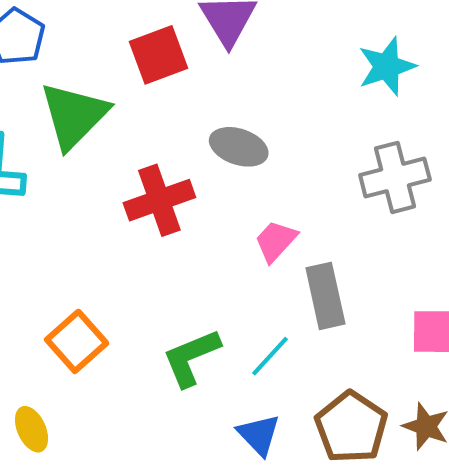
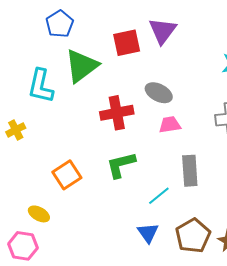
pink trapezoid: (276, 241) -> (170, 125), moved, turned 30
green L-shape: (191, 358) -> (121, 165), moved
yellow ellipse: (32, 429) -> (39, 214), turned -45

